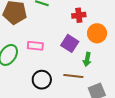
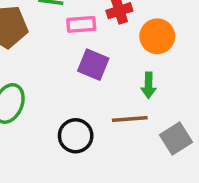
purple square: (70, 43) -> (93, 65), moved
pink rectangle: (35, 46) -> (81, 24), moved

